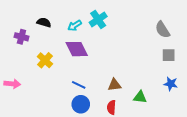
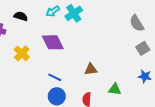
cyan arrow: (75, 26) -> (53, 11), moved
gray square: (169, 55) -> (143, 48), turned -32
brown triangle: (114, 85) -> (91, 69), moved

